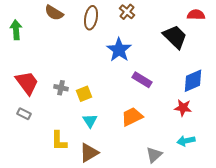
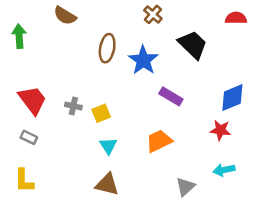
brown ellipse: (91, 18) -> (107, 48), moved
black trapezoid: (175, 37) -> (193, 45), moved
yellow L-shape: (59, 141) -> (24, 181), moved
brown triangle: (89, 153) -> (107, 184), turned 45

